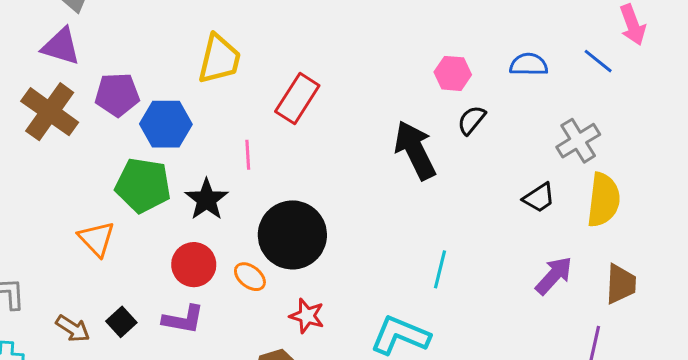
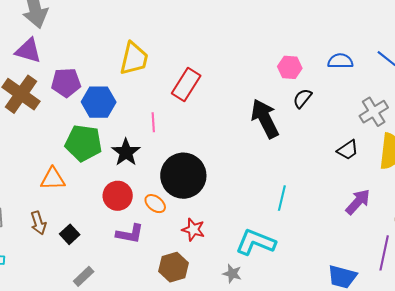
orange triangle: (97, 239) -> (53, 179), turned -48
purple L-shape: (183, 319) -> (130, 234), moved
brown arrow: (73, 329) -> (38, 223), moved, turned 40

